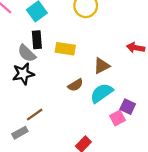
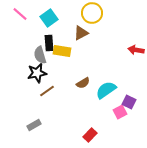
yellow rectangle: (65, 49) -> (62, 51), moved
gray semicircle: (27, 53) -> (40, 55), turned 30
brown triangle: (102, 66) -> (81, 33), moved
brown line: (35, 115) -> (47, 91), moved

